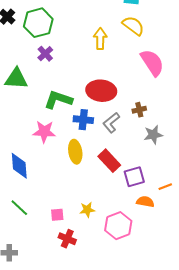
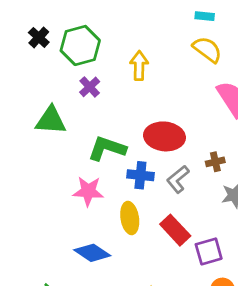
yellow arrow: (100, 39) -> (139, 66), moved
blue diamond: (19, 166) -> (92, 253), moved, turned -52

